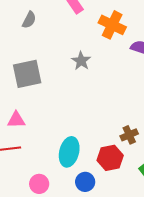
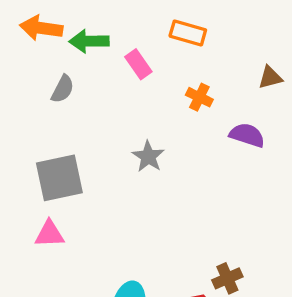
orange cross: (112, 25) -> (199, 97), size x0.6
pink triangle: (16, 120) -> (49, 234), moved

